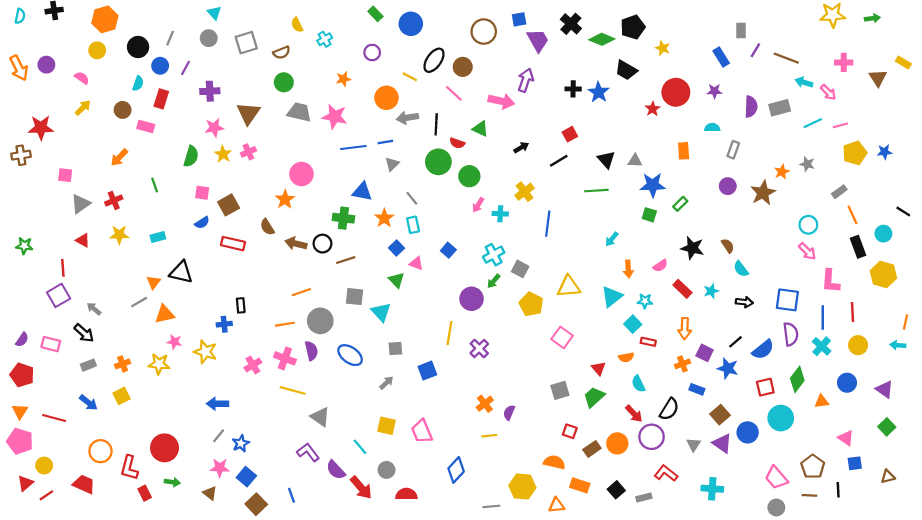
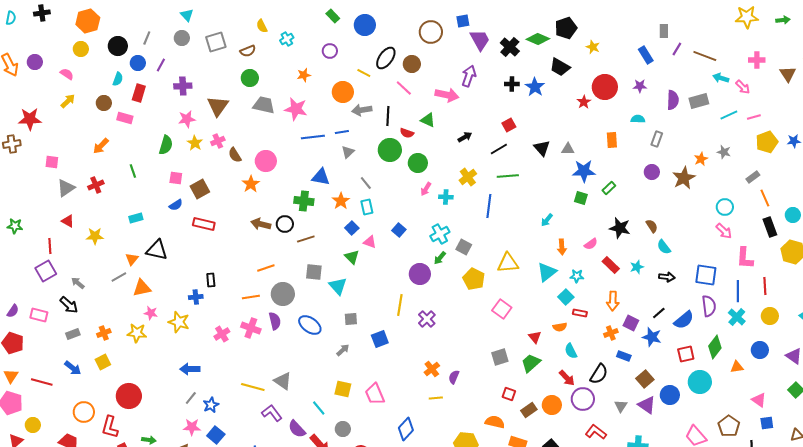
black cross: (571, 24) -> (510, 47), moved
green line: (596, 191) -> (508, 176), moved
brown semicircle: (267, 227) -> (235, 155), moved
yellow star: (119, 235) -> (95, 236), moved
yellow line: (293, 390) -> (253, 387), moved
red circle: (165, 448) -> (129, 396), moved

